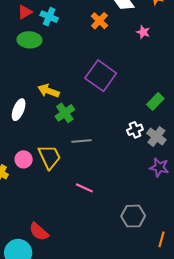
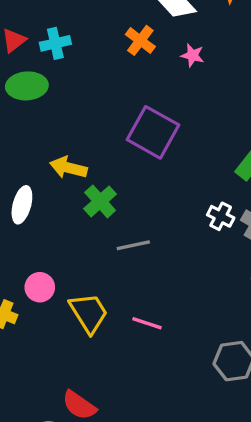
cyan cross: (49, 17) -> (55, 43), turned -30
pink star: (143, 32) -> (193, 55), moved
white cross: (135, 130) -> (221, 216), turned -35
yellow trapezoid: (49, 157) -> (89, 313), moved

